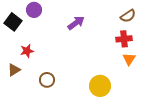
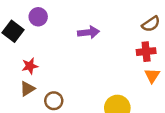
purple arrow: (76, 23) -> (89, 32), turned 30
brown triangle: (14, 70) -> (27, 89), moved

